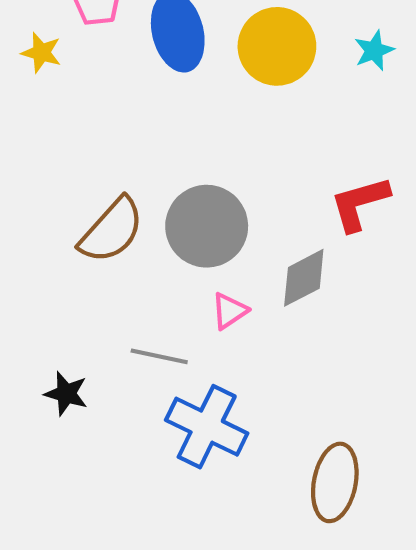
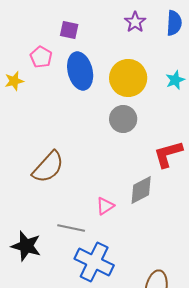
yellow star: (41, 53) -> (14, 81), turned -30
gray circle: (207, 226) -> (123, 119), moved, size x0.7
black star: (66, 394) -> (26, 246), size x1.4

